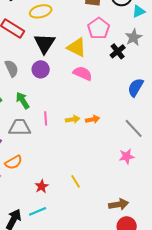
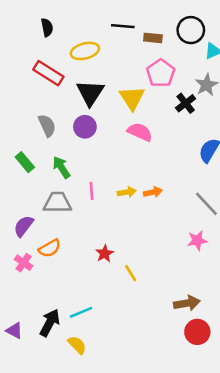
yellow triangle: (77, 47) -> (132, 98), turned 30
red star: (42, 186) -> (105, 254), moved

